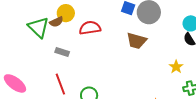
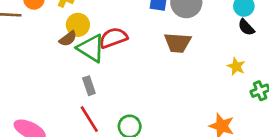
green triangle: (38, 27) -> (91, 48), moved
gray rectangle: (62, 52) -> (89, 86), moved, turned 64

